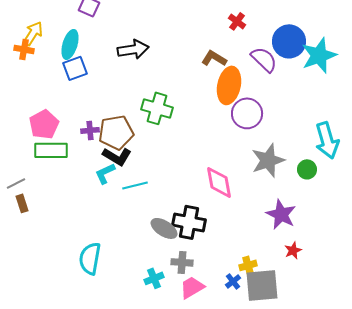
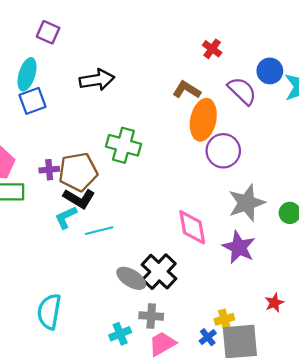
blue circle: (289, 41) -> (270, 71), size x0.7
purple star: (281, 214) -> (239, 247), moved
black cross: (189, 222) -> (159, 272), turned 32

